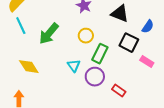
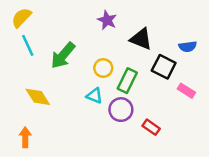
black triangle: (120, 14) -> (141, 39), moved
blue semicircle: (148, 27) -> (188, 47), turned 48
yellow circle: (86, 36) -> (103, 68), moved
cyan triangle: (74, 66) -> (94, 96), turned -32

